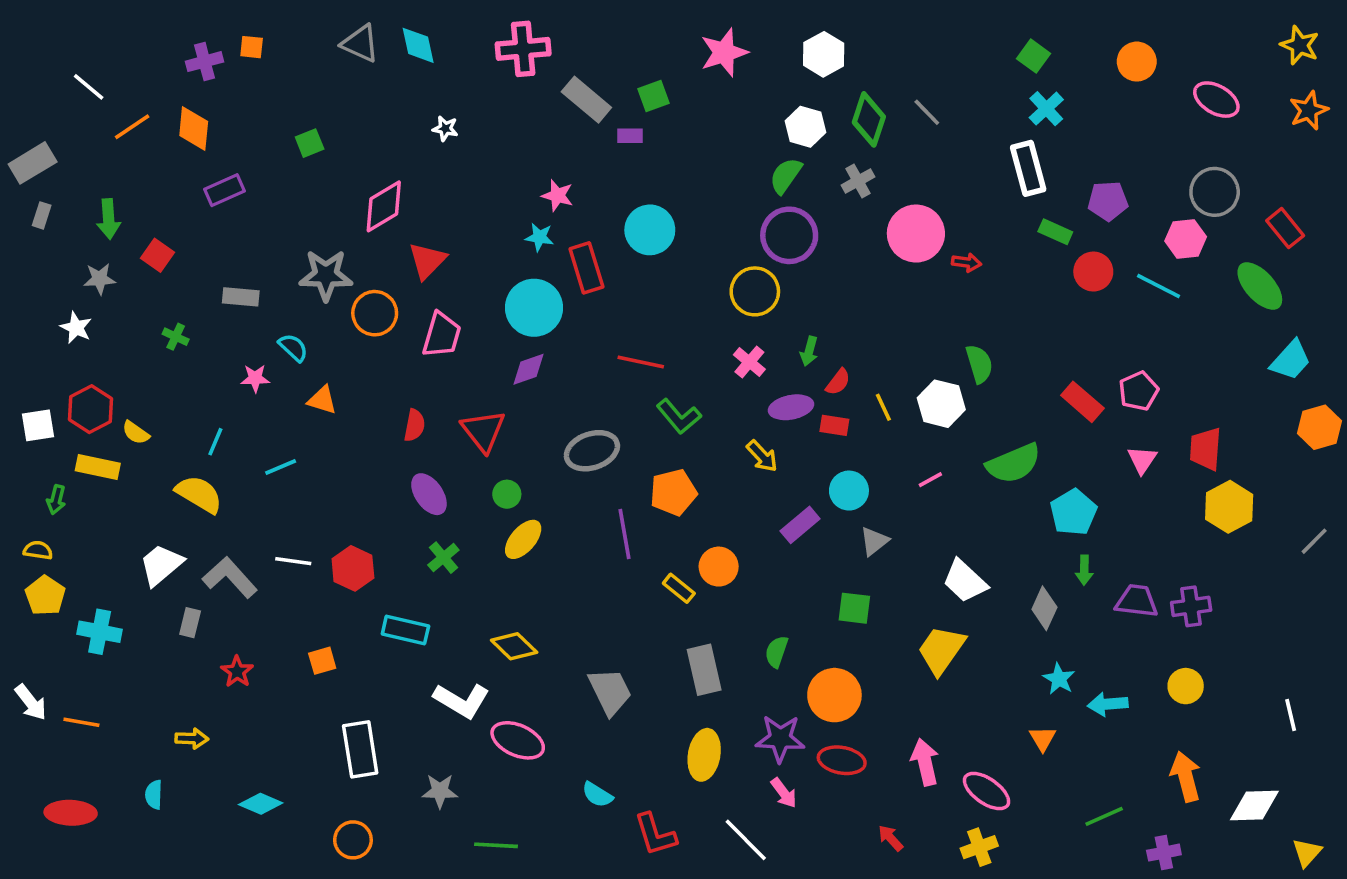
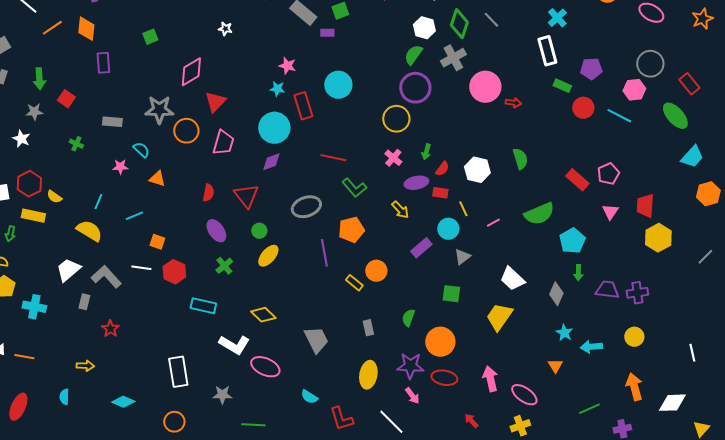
gray cross: (858, 181) -> (453, 58), size x1.4
purple rectangle: (224, 190) -> (103, 63), turned -70
white hexagon: (941, 404) -> (477, 170), moved
yellow line: (883, 407) -> (463, 209), moved
orange square: (322, 661) -> (157, 242), moved, turned 35
gray rectangle: (704, 670) -> (368, 328), size x0.6
red ellipse: (71, 813) -> (18, 407), turned -68

